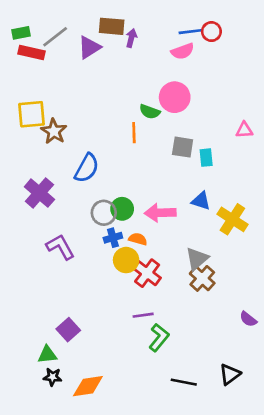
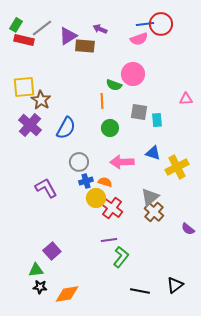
brown rectangle: (112, 26) -> (85, 46), moved
red circle: (211, 32) -> (161, 24), size x1.5
green rectangle: (21, 33) -> (16, 25), turned -48
purple arrow: (131, 38) -> (100, 29), turned -80
purple cross: (39, 193) -> (30, 125), moved
green circle: (122, 209) -> (110, 128), moved
yellow cross: (232, 219) -> (177, 167), turned 30
purple semicircle: (248, 319) -> (188, 229), moved

